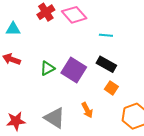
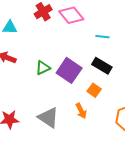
orange square: (111, 88) -> (94, 90), moved

